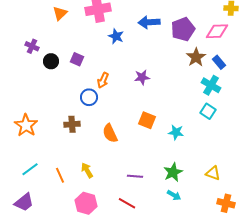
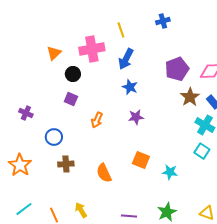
blue arrow: (149, 22) -> (126, 59), moved, turned -60
blue star: (116, 36) -> (130, 87), moved
purple cross: (32, 46) -> (26, 113), moved
black circle: (51, 61) -> (73, 74), moved
blue circle: (89, 97) -> (54, 137), moved

